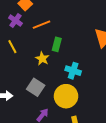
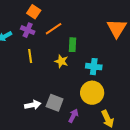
yellow line: (12, 47) -> (30, 56), turned 32
gray square: (36, 87) -> (55, 103), moved

